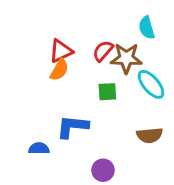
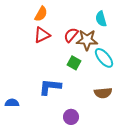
orange semicircle: (59, 70) -> (41, 14), moved
green square: (107, 92) -> (74, 63), turned 32
blue semicircle: (39, 148) -> (12, 103), moved

